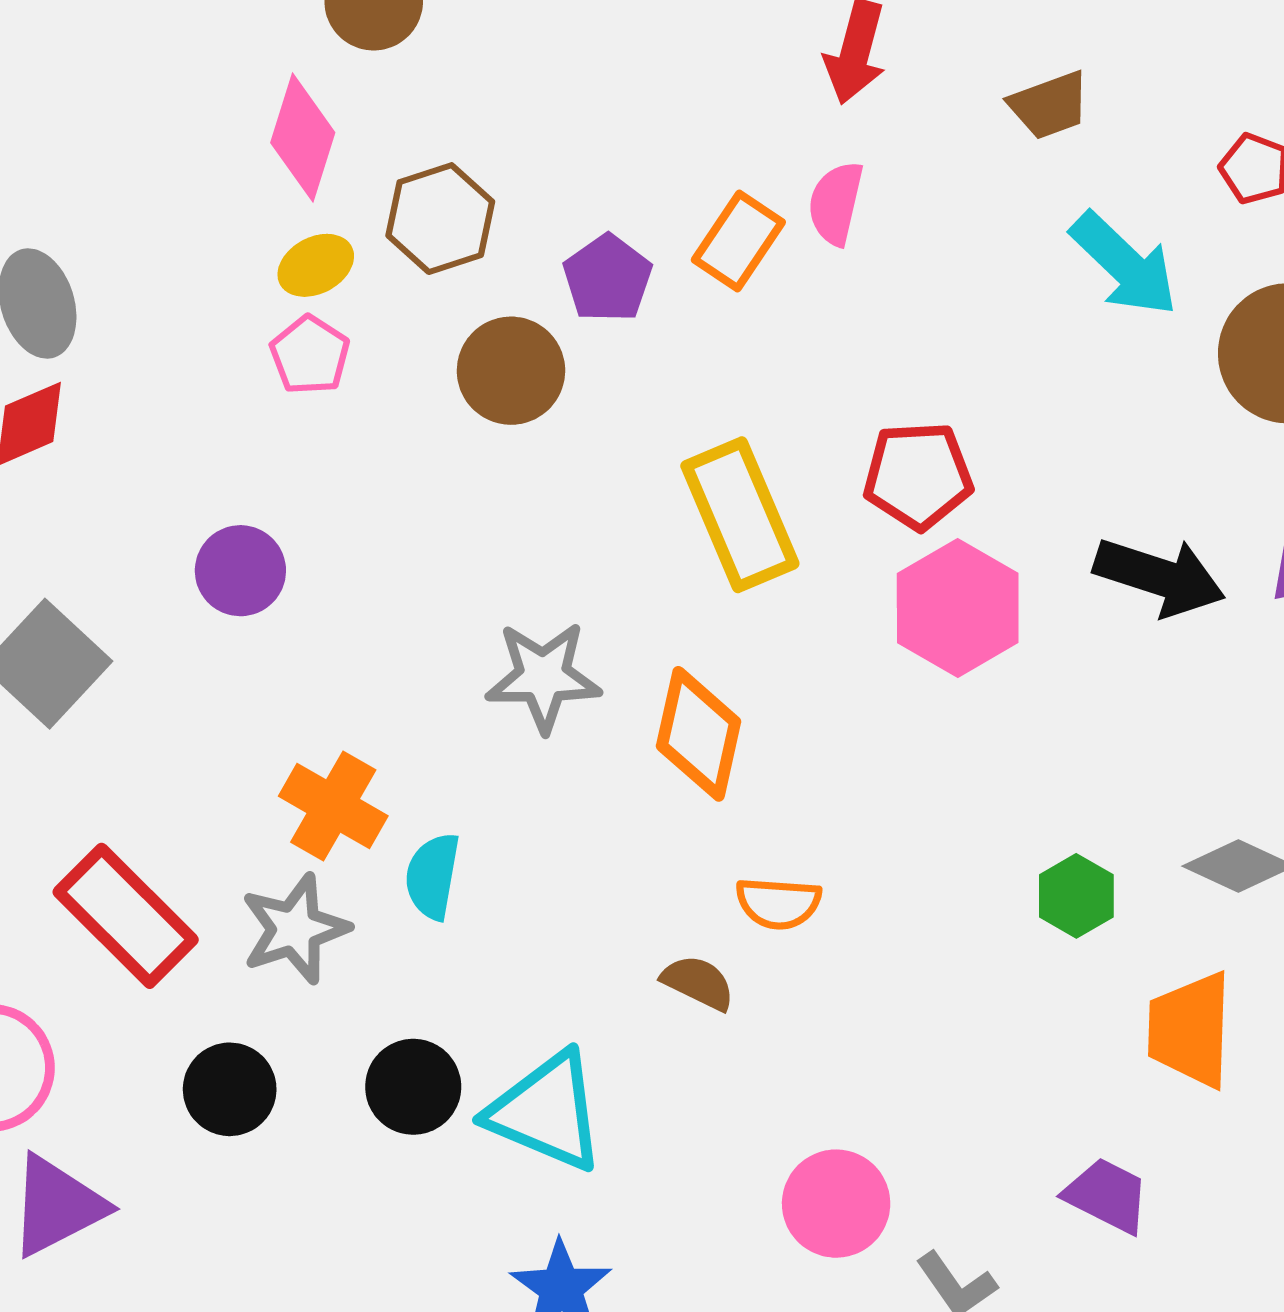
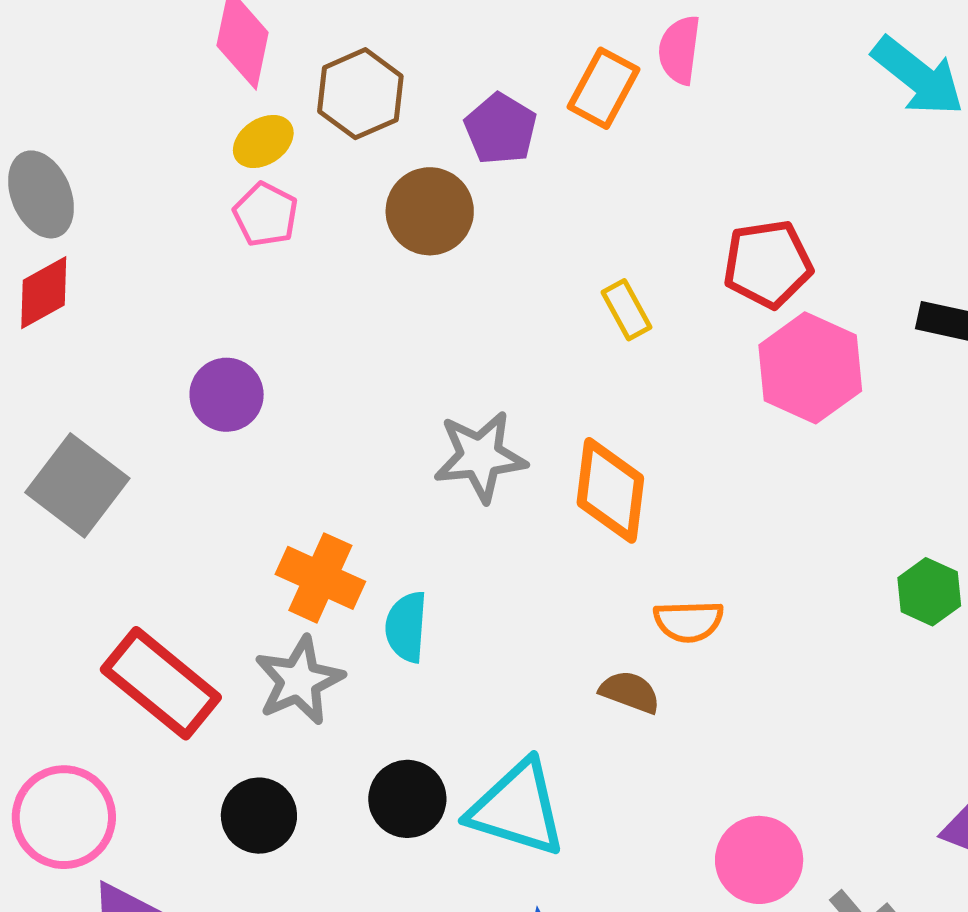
yellow rectangle: (740, 515) -> (627, 310), size x0.5

